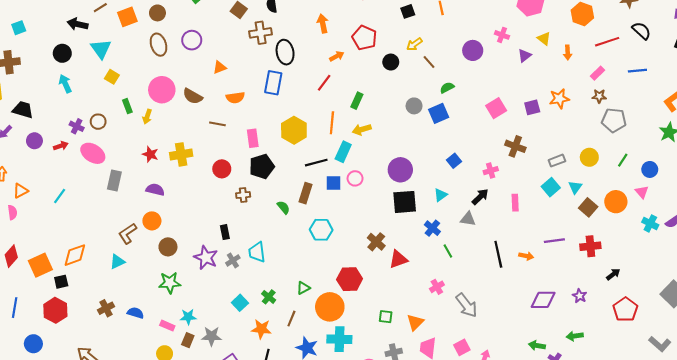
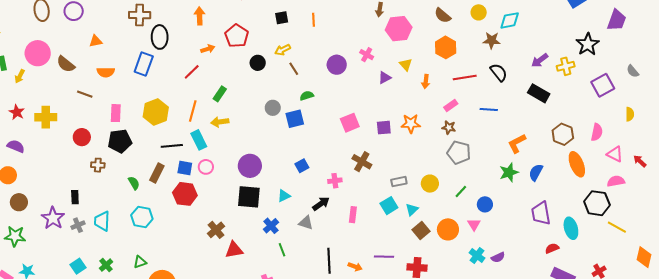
cyan rectangle: (343, 152) -> (199, 140), turned -60
cyan hexagon: (321, 230) -> (142, 217), moved
red hexagon: (350, 279) -> (185, 194), moved

